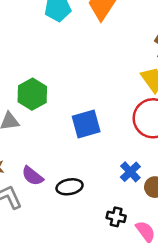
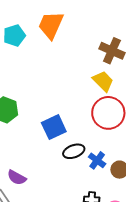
black ellipse: (70, 187) -> (74, 151), moved

